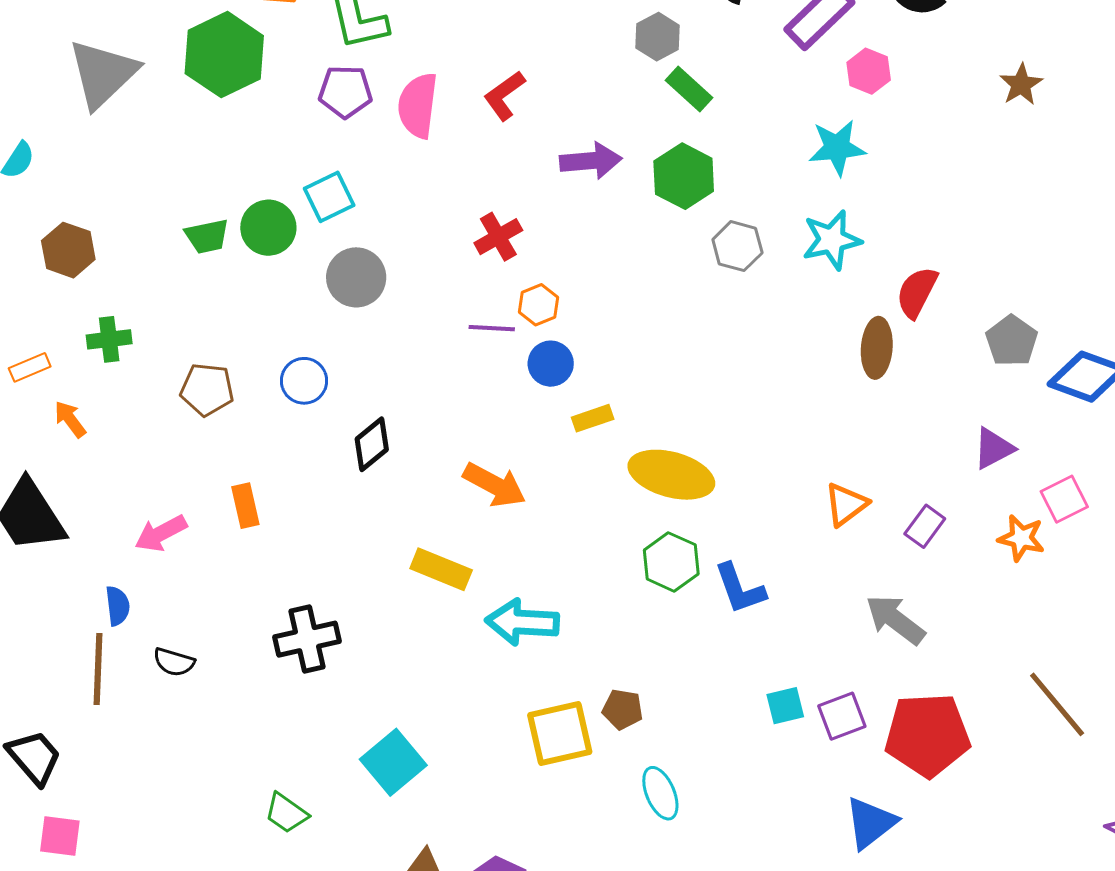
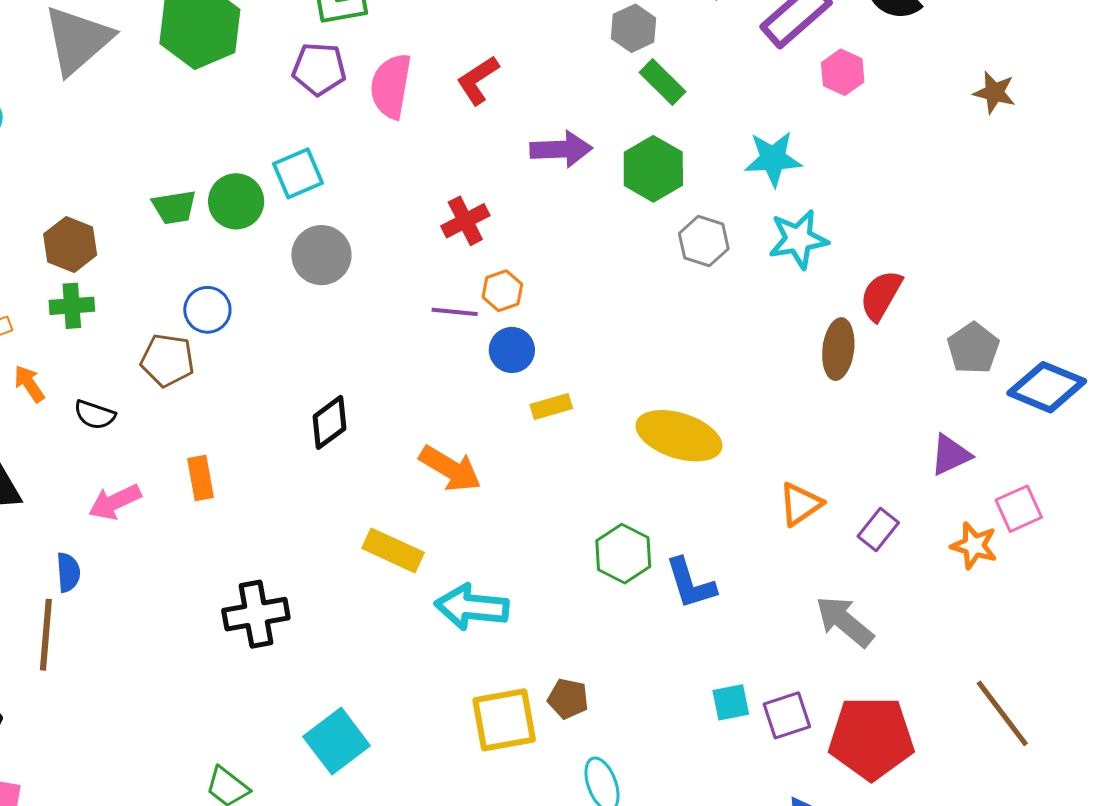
brown star: (1021, 84) -> (994, 92), turned -30
cyan star: (837, 148) -> (773, 159), moved
brown hexagon: (68, 250) -> (70, 245), moved
blue circle: (304, 381) -> (207, 310), moved
yellow ellipse: (671, 475) -> (679, 436), moved
black semicircle: (174, 662) -> (95, 415), moved

